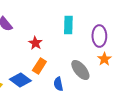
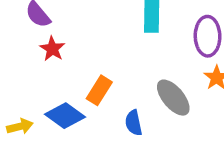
red star: (35, 43) -> (52, 49), moved

